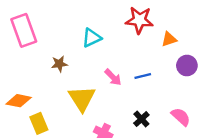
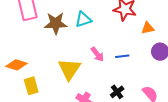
brown star: (59, 64) -> (56, 23), moved, size x1.6

